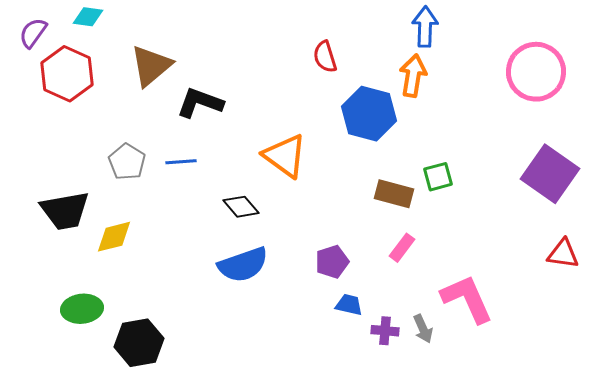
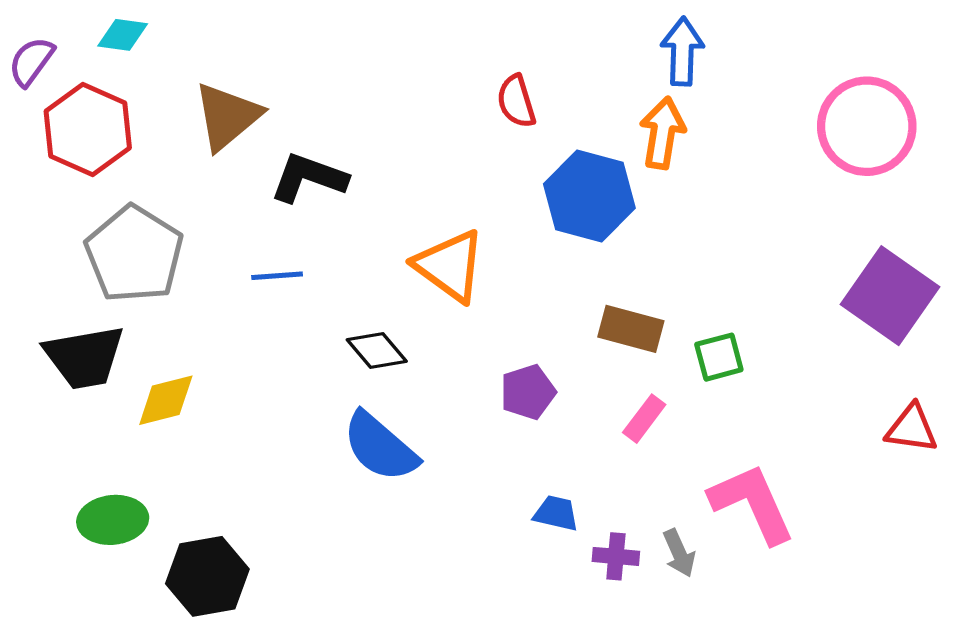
gray pentagon: (127, 162) -> (134, 254), moved, size x1.6
green square: (438, 177) -> (719, 357), moved
purple pentagon: (332, 262) -> (528, 392), moved
blue semicircle: (243, 265) -> (380, 447), turned 60

